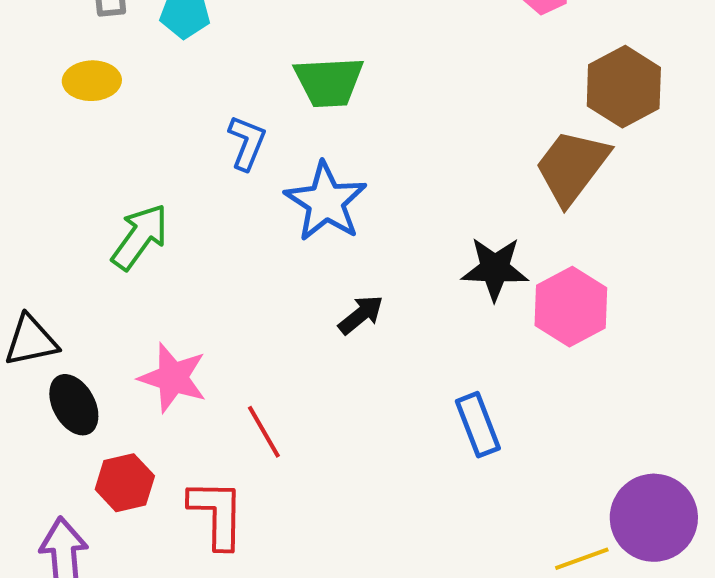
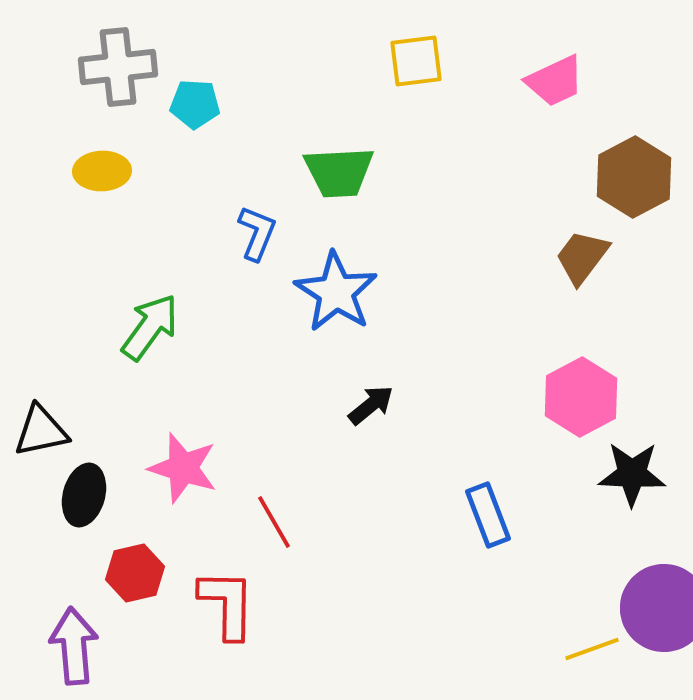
brown trapezoid: (572, 167) -> (582, 257), size x0.7
black star: (495, 269) -> (632, 474), moved
black ellipse: (74, 405) -> (84, 495), turned 44

